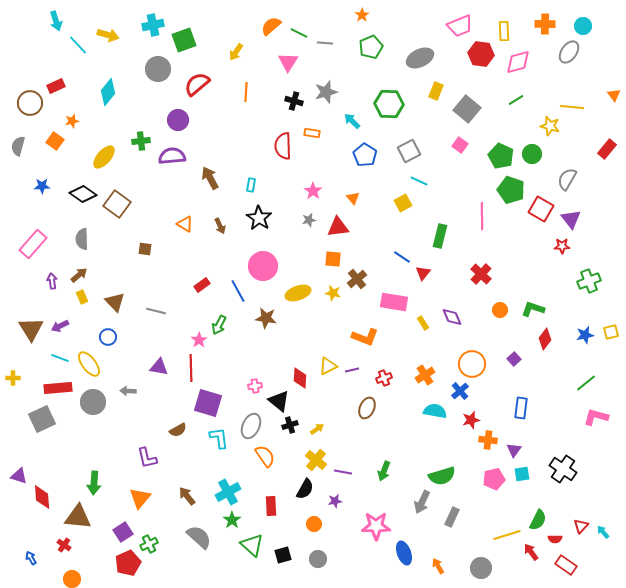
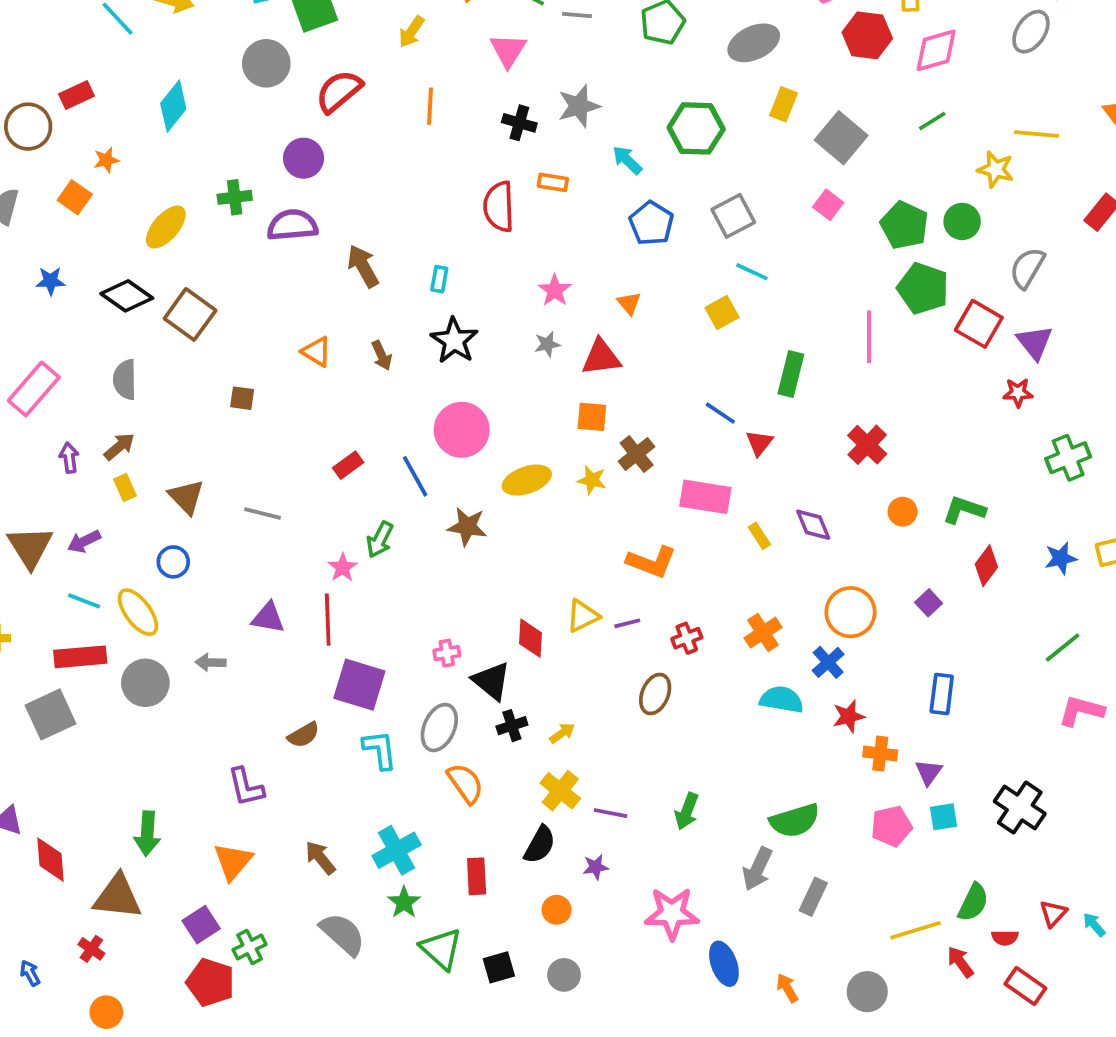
red pentagon: (128, 563) -> (210, 982), turned -30

